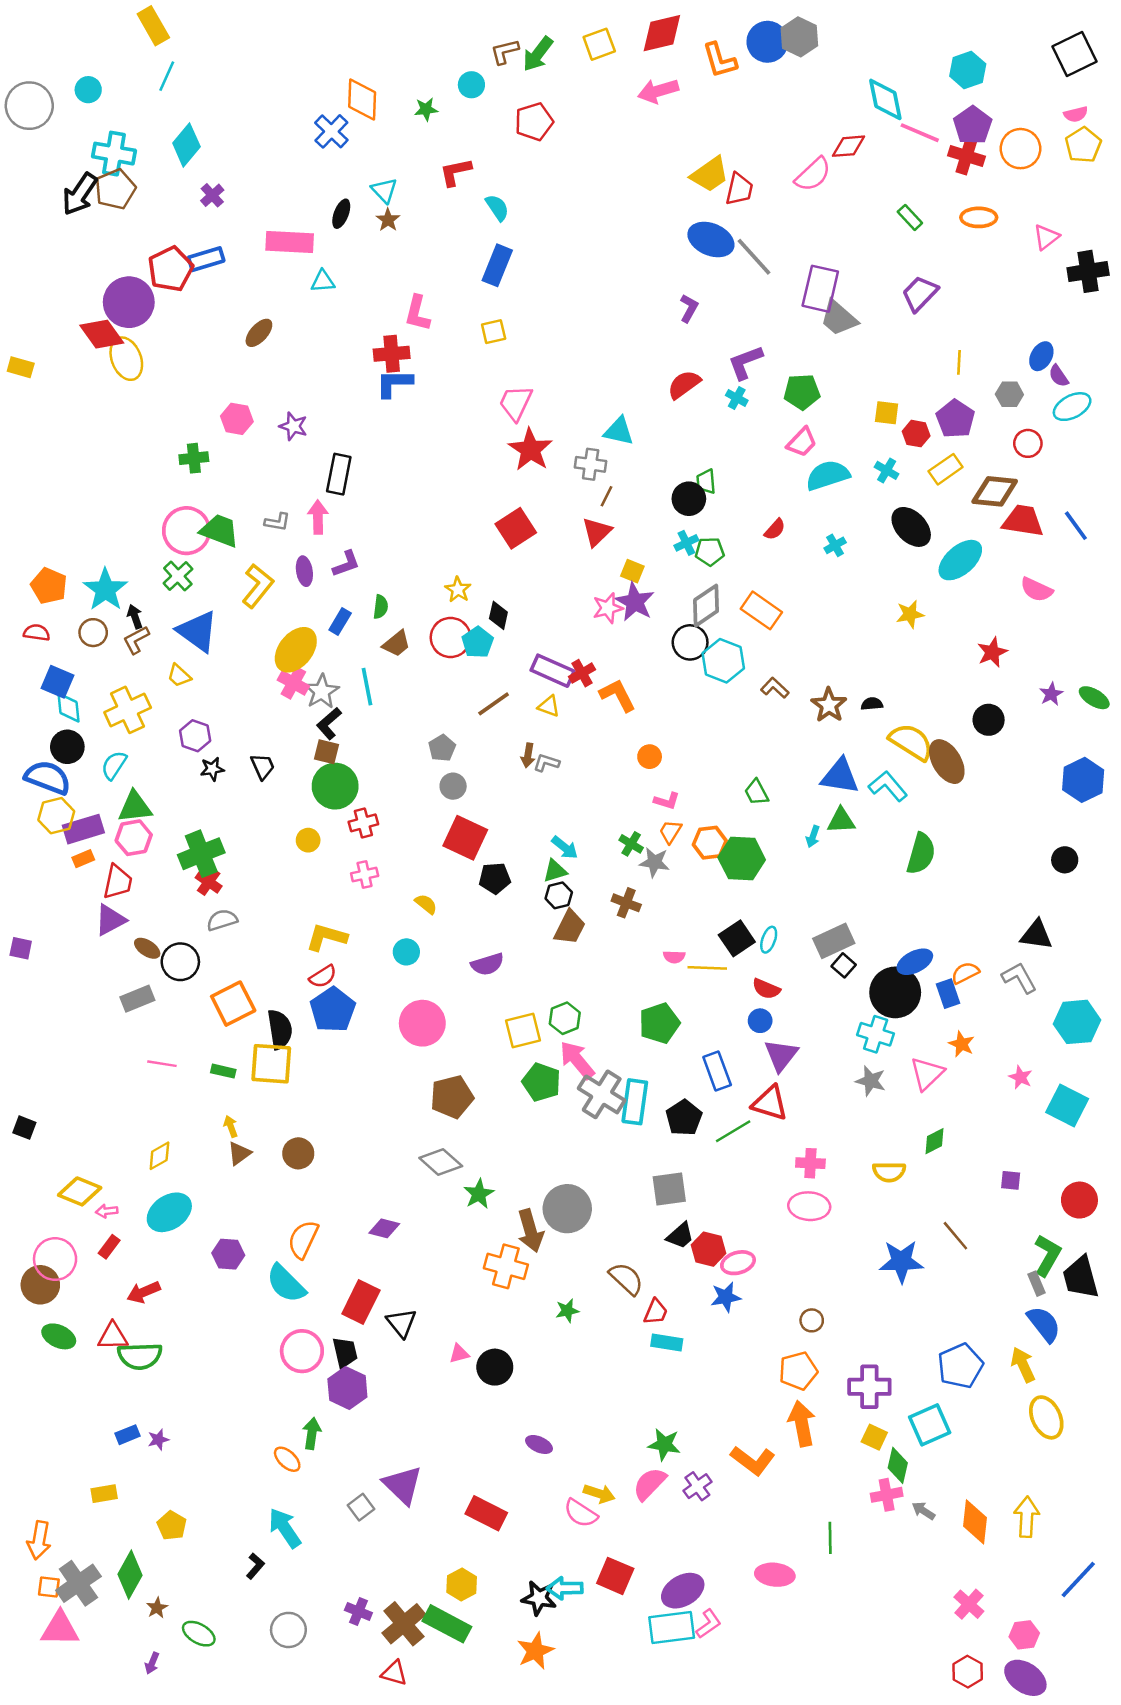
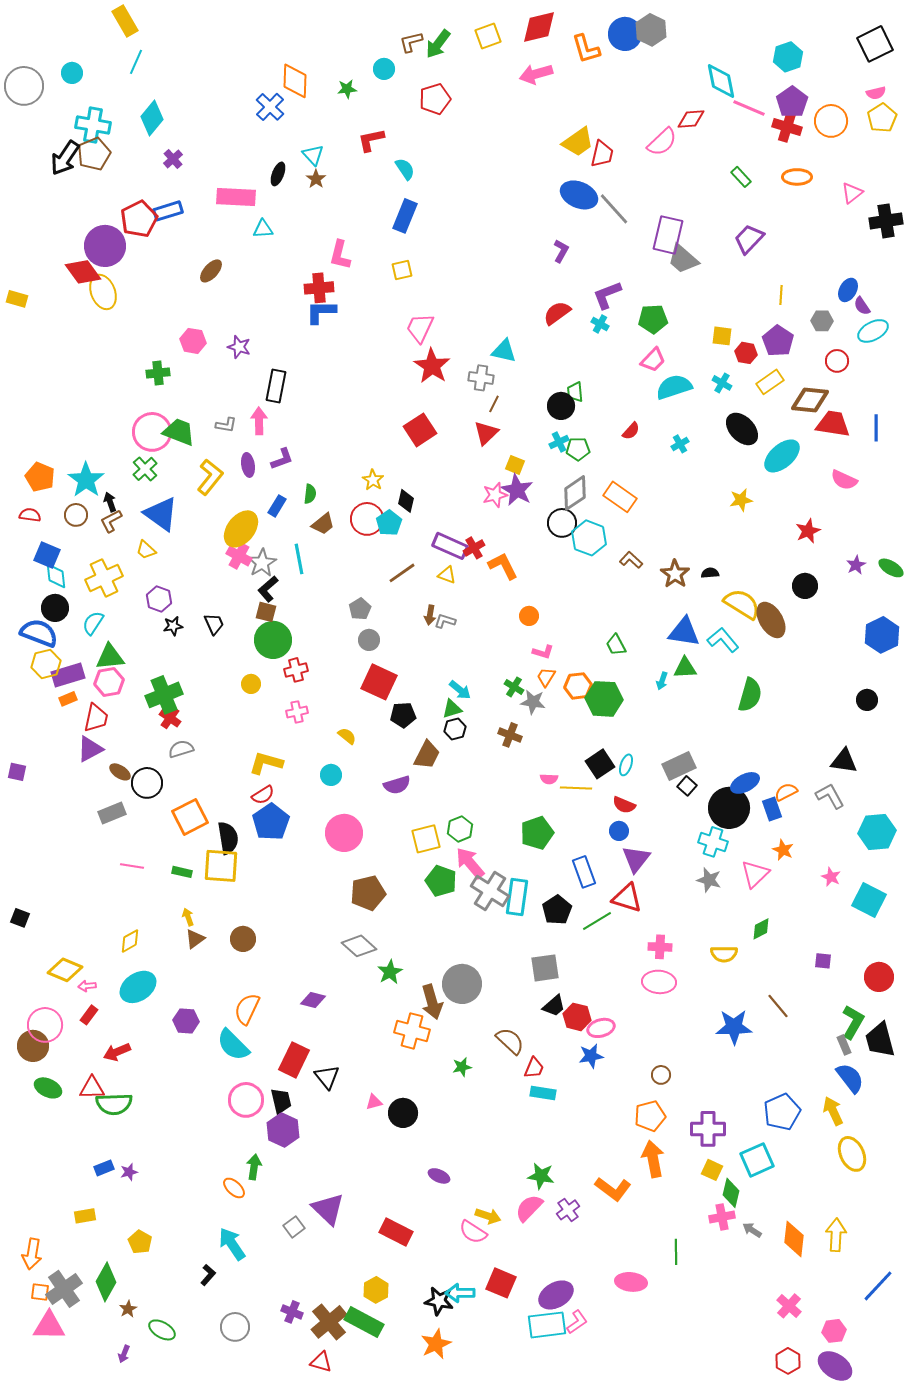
blue line: (1076, 526) -> (876, 428), turned 36
brown trapezoid: (570, 927) -> (427, 755), moved

